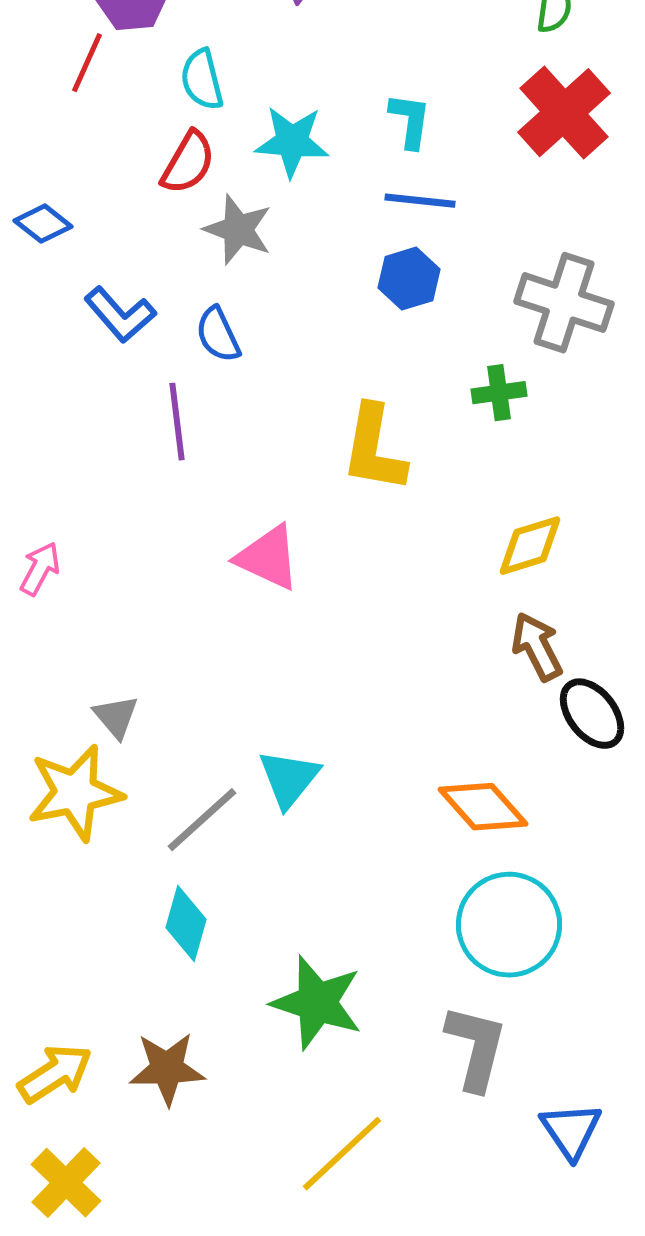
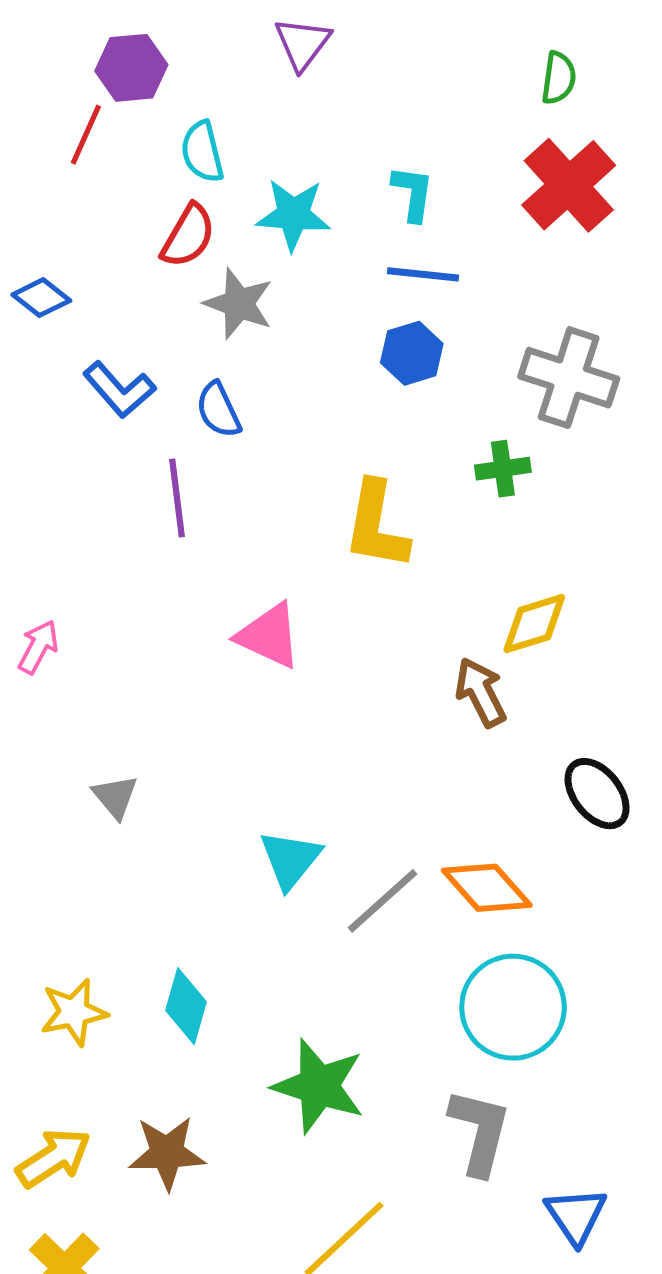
brown arrow: (537, 647) -> (481, 692), moved
yellow star: (75, 793) -> (74, 1012), moved, size x0.7
gray line: (202, 820) -> (382, 901), moved

